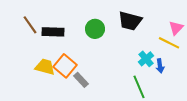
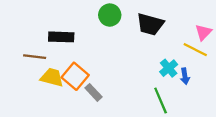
brown line: (30, 25) -> (35, 57), moved, turned -48
green circle: (95, 29) -> (110, 15), moved

